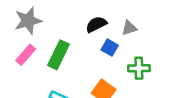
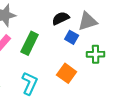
gray triangle: (129, 28) -> (88, 21), size x1.5

